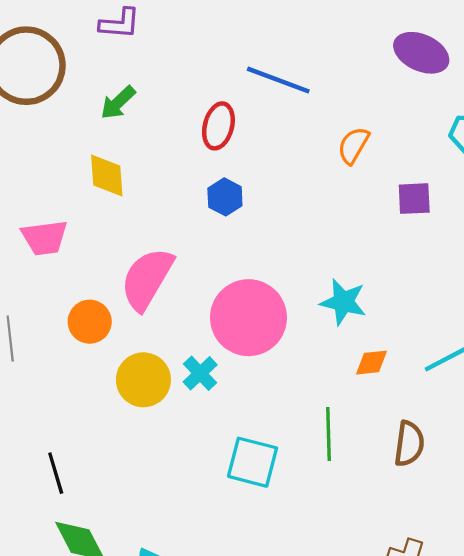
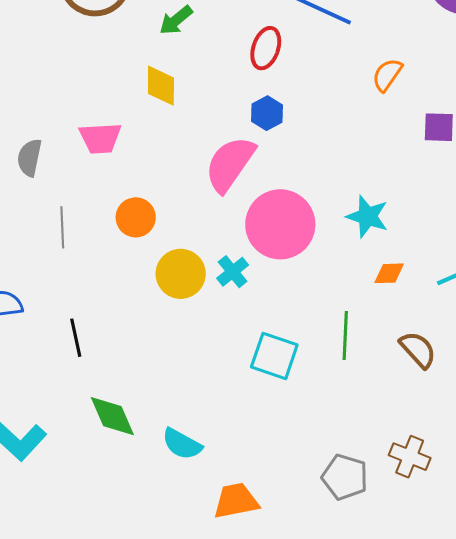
pink semicircle: (147, 279) -> (230, 164), moved
brown semicircle: (409, 444) -> (418, 350), turned -54
black line: (56, 473) -> (76, 338), moved

